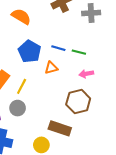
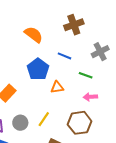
gray cross: (91, 13) -> (100, 52), moved, turned -30
blue line: (58, 48) -> (65, 56), moved
yellow line: (22, 86) -> (44, 119), moved

